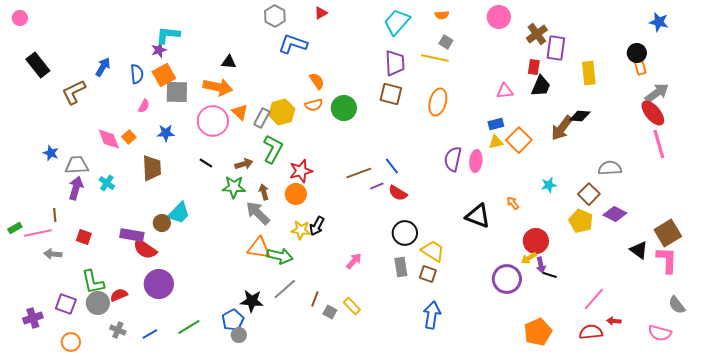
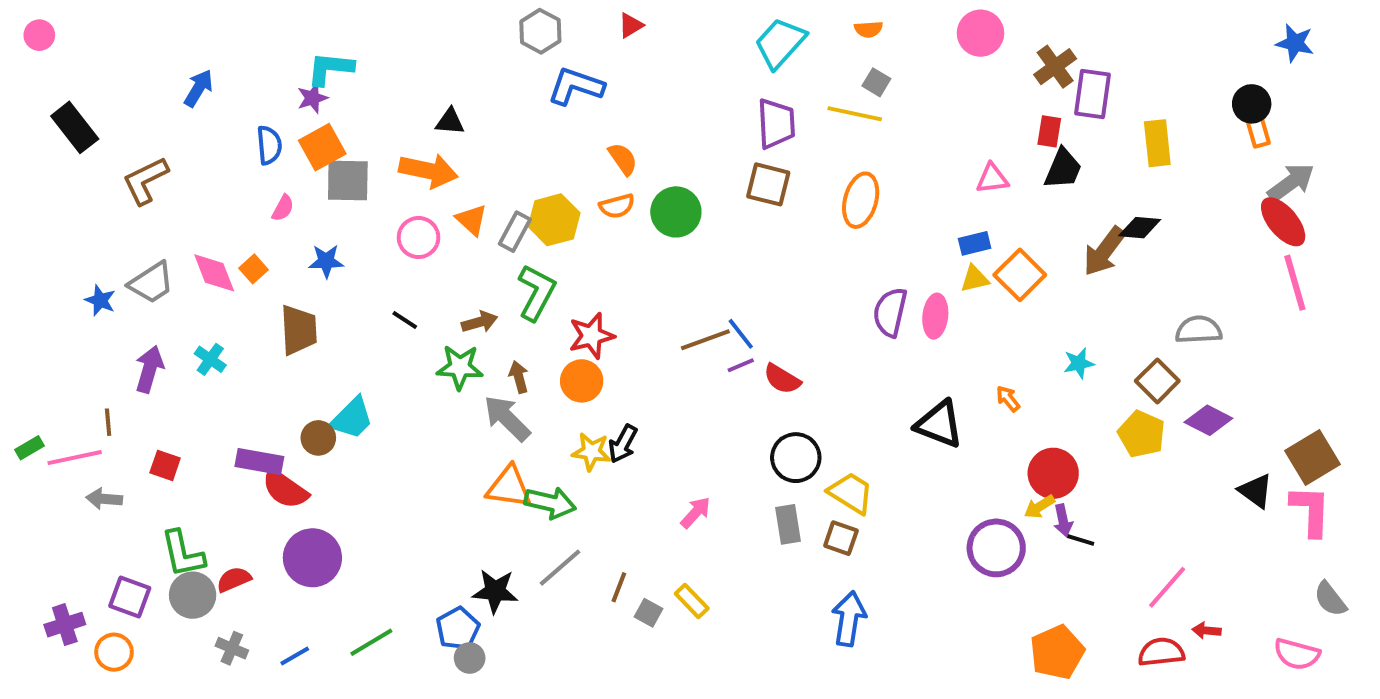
blue arrow: (103, 67) -> (198, 88), moved
pink circle: (213, 121) -> (419, 238), size x0.7
gray trapezoid: (77, 165) -> (151, 283), moved, turned 150
blue line: (392, 166) -> (741, 334), moved
orange circle: (71, 342) -> (114, 652), moved

